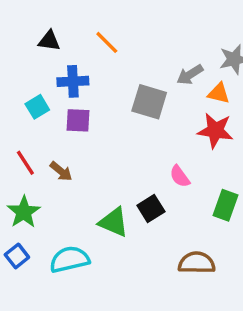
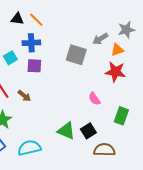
orange line: (107, 42) -> (36, 20), moved
orange triangle: (219, 93) -> (117, 50), turned -32
black square: (151, 209) -> (88, 131), moved
green triangle: (114, 222) -> (66, 131), moved

